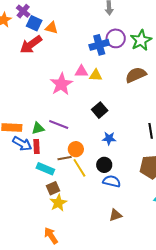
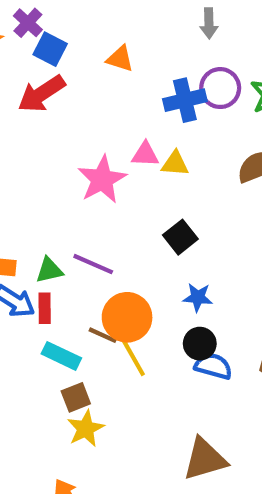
orange triangle: (52, 28) -> (120, 59), moved
orange circle: (76, 149) -> (127, 317), size x1.5
brown line: (65, 158) -> (103, 335), turned 32
black circle: (104, 165) -> (200, 344), moved
blue semicircle: (112, 181) -> (213, 366), moved
brown triangle: (115, 215) -> (205, 459), size x1.6

